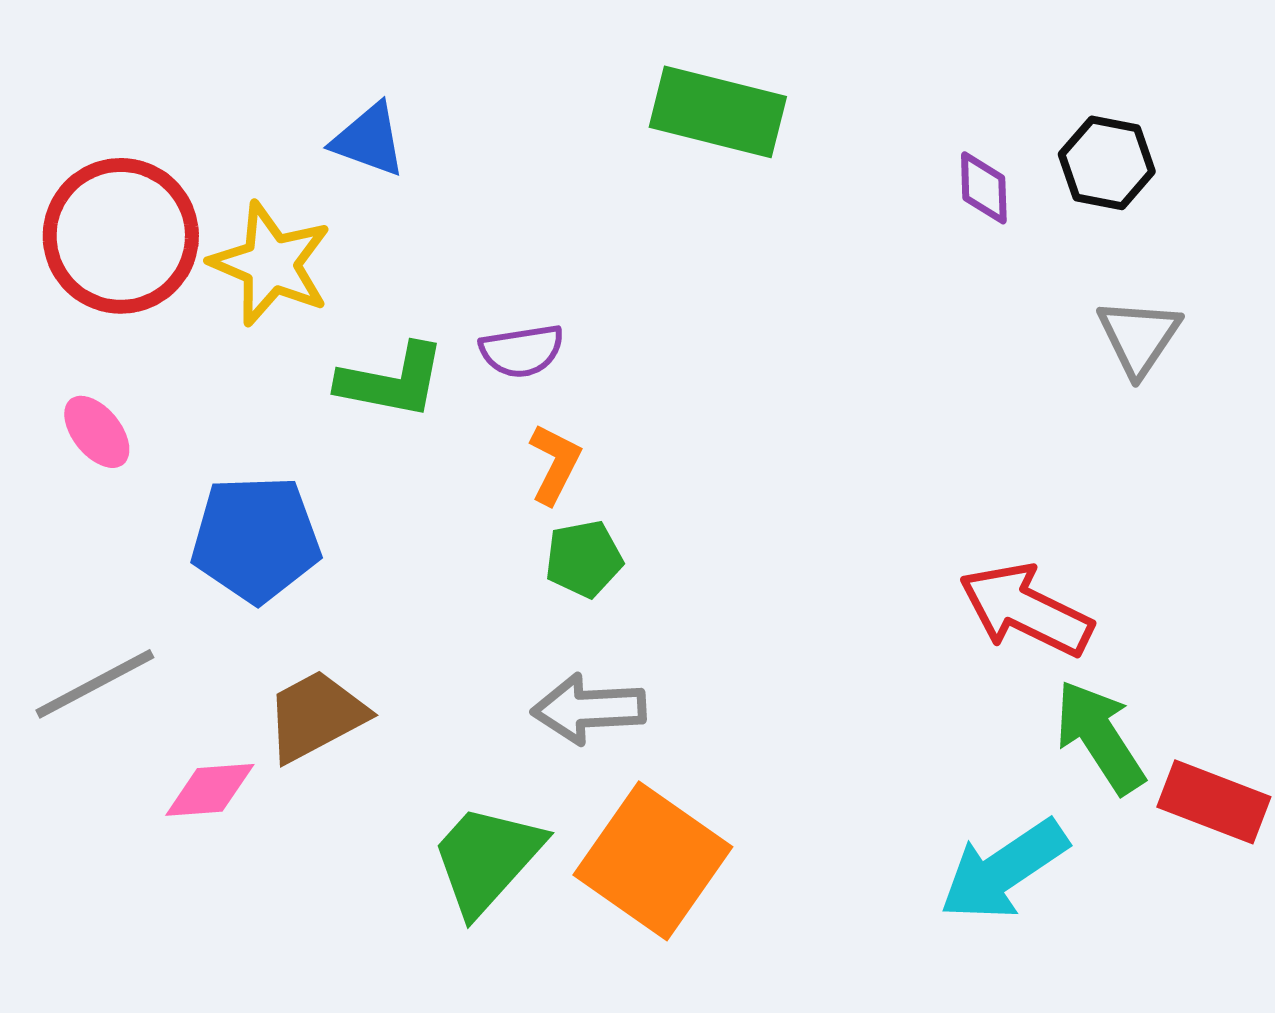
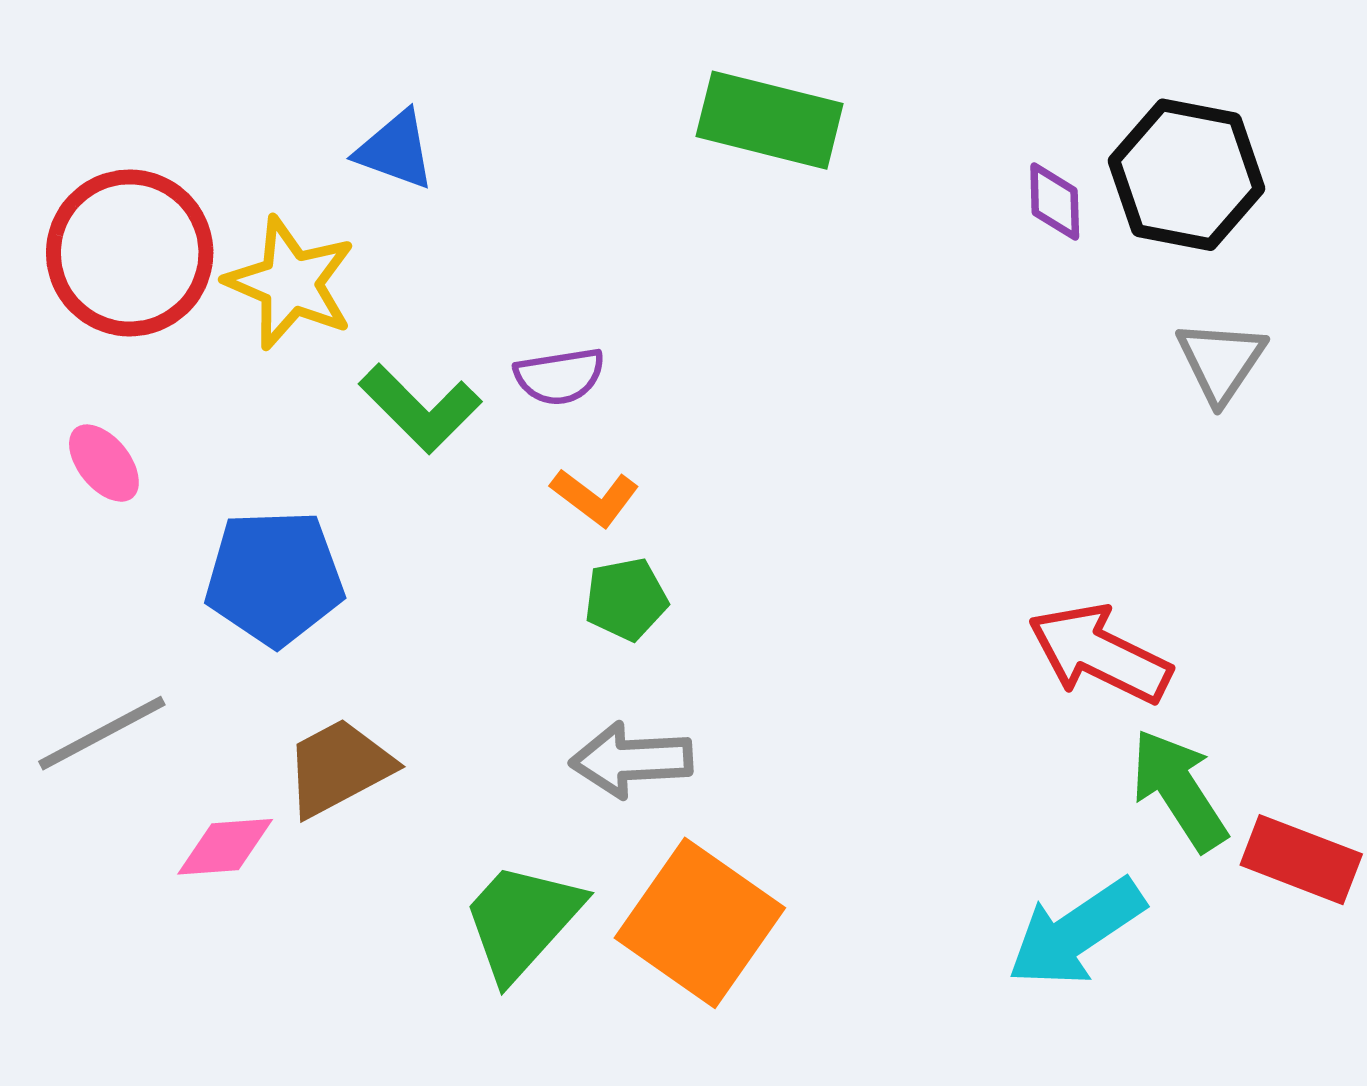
black hexagon: (1107, 163) -> (1186, 175), size x1.5
green L-shape: (392, 381) -> (420, 408), turned 34
orange L-shape: (555, 464) -> (595, 497), turned 100

